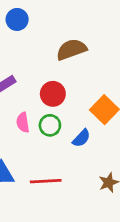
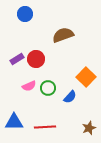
red circle: (53, 94) -> (36, 59), moved
pink semicircle: (23, 122) -> (29, 86), turned -104

